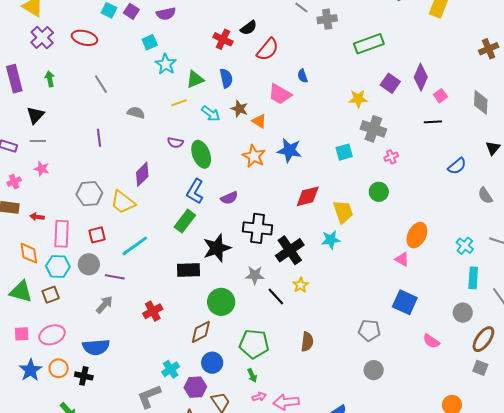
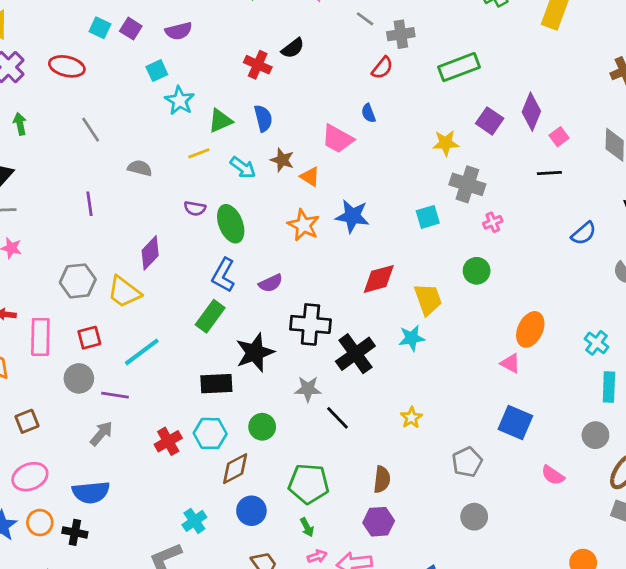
red semicircle: (268, 49) -> (382, 68), moved, size x0.7
cyan hexagon: (58, 266) -> (210, 433), moved
yellow star: (301, 285) -> (411, 418), moved
green circle: (221, 302) -> (262, 427), size x0.7
gray pentagon: (369, 330) -> (467, 462), turned -30
purple hexagon: (195, 387) -> (379, 522), moved

